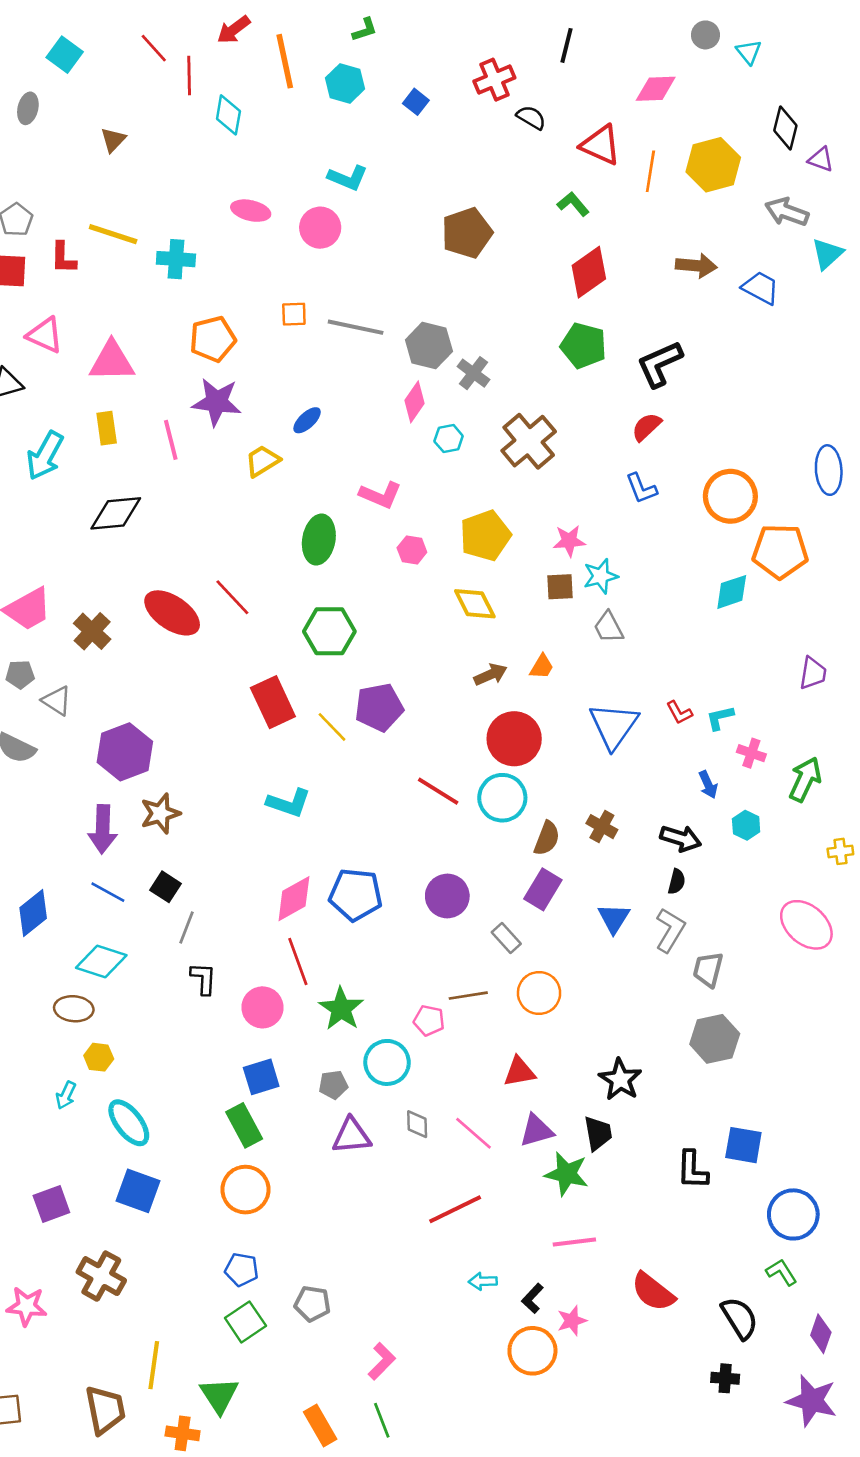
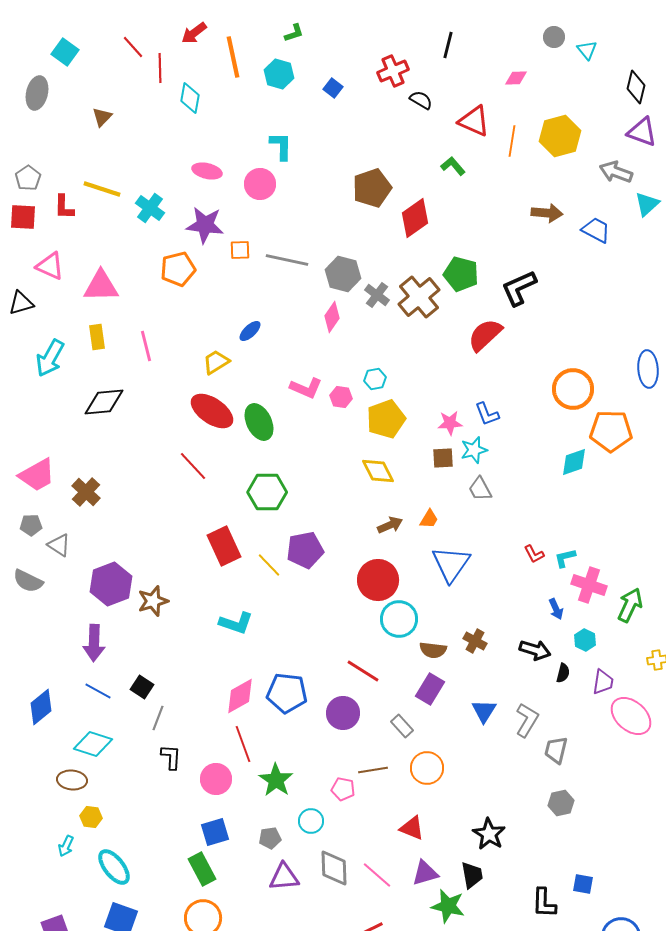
pink diamond: (656, 89) -> (516, 78), size x0.7
gray ellipse: (28, 108) -> (37, 93), size x1.4
black diamond: (785, 128) -> (636, 87), moved
purple triangle: (821, 159) -> (642, 132), size x1.5
cyan L-shape: (348, 178) -> (281, 146), turned -112
cyan cross: (176, 259) -> (150, 208), turned 32
red diamond: (589, 272) -> (415, 218), moved
purple star: (217, 402) -> (205, 225), moved
red semicircle: (646, 427) -> (485, 335), moved, size x1.5
cyan hexagon: (449, 439) -> (375, 379), moved
brown cross: (529, 441) -> (419, 297), moved
blue L-shape: (641, 488) -> (487, 414), moved
green ellipse: (319, 540) -> (259, 422), turned -36
pink hexagon: (412, 550) -> (341, 397), moved
red ellipse: (172, 613) -> (212, 411), moved
purple trapezoid: (813, 673) -> (603, 682), moved
blue triangle: (614, 726) -> (451, 564), moved
red circle: (514, 739) -> (378, 580), moved
pink cross: (751, 753) -> (589, 585), size x1.6
red line: (438, 791) -> (363, 671), moved
brown star: (160, 813) -> (153, 601), moved
brown semicircle: (547, 838) -> (433, 650), turned 76
black semicircle: (677, 882) -> (563, 673), moved
purple circle: (447, 896) -> (343, 713), moved
gray hexagon: (715, 1039) -> (561, 803), size x0.7
cyan circle: (387, 1062) -> (311, 821), size x0.7
red triangle: (519, 1072) -> (412, 828), turned 32
gray diamond: (417, 1124) -> (334, 868), size x1.6
blue square: (743, 1145) -> (583, 884), size x0.7

